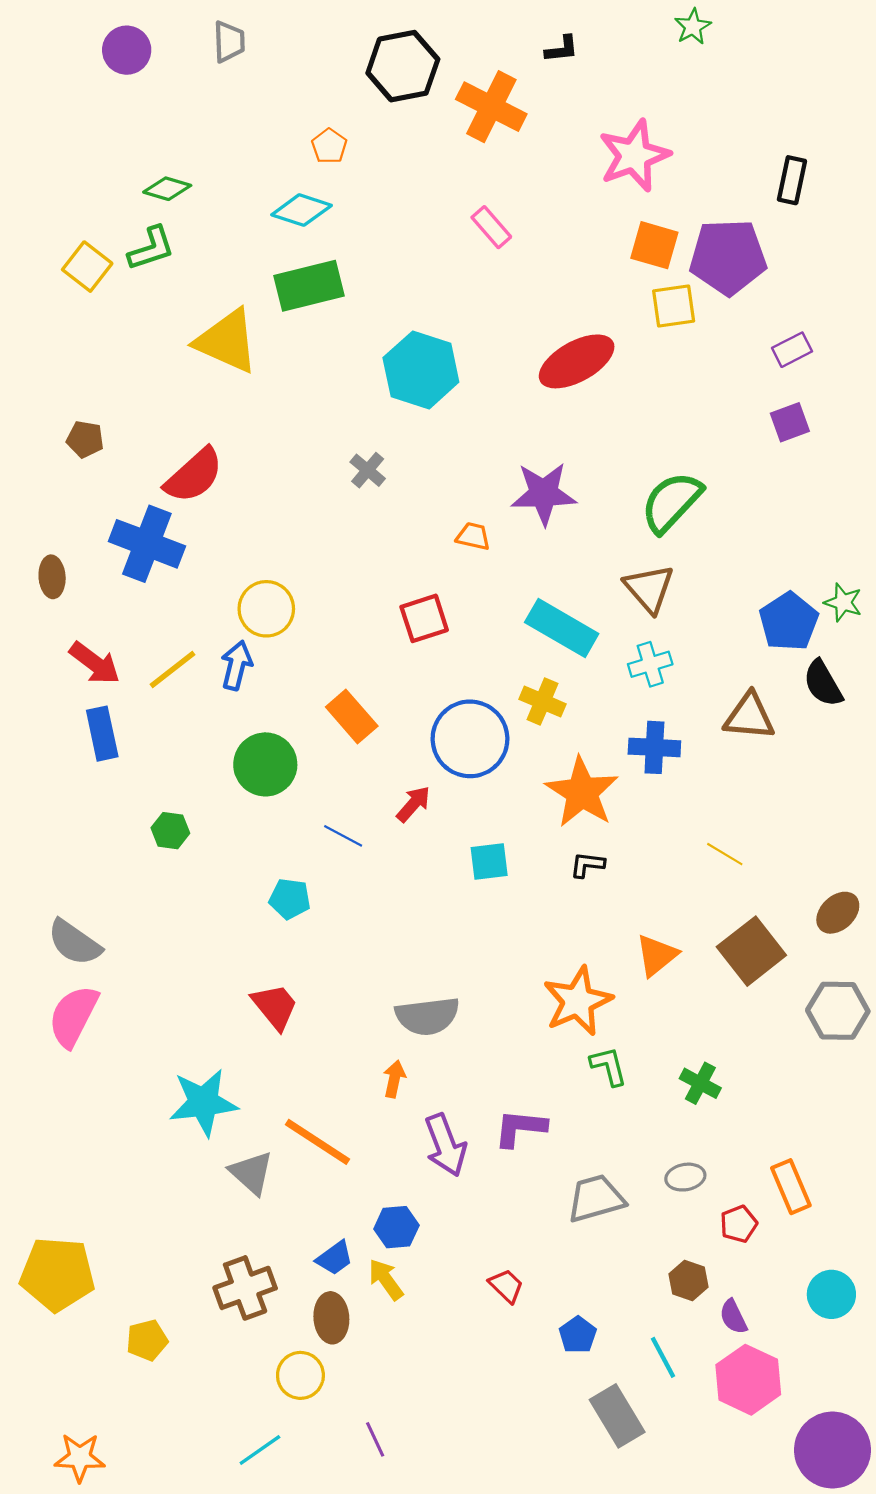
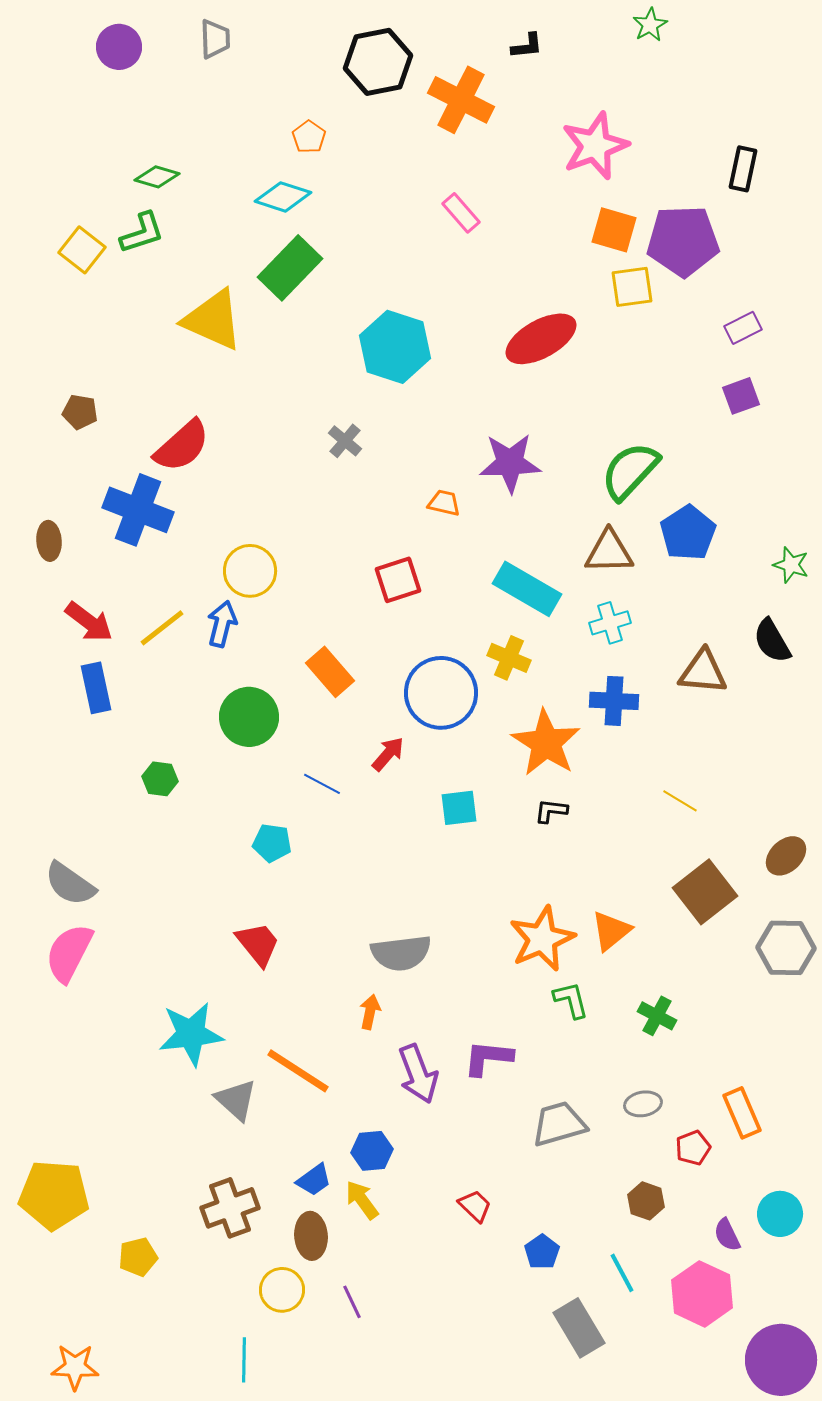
green rectangle: (309, 286) -> (290, 268), turned -32
brown triangle: (649, 589) -> (609, 552), turned -50
blue pentagon: (789, 622) -> (688, 533), moved
orange triangle: (657, 955) -> (611, 931), moved
purple semicircle: (733, 1317) -> (727, 1235), moved
purple line: (375, 1439) -> (352, 1302), moved
cyan line: (260, 1450) -> (244, 1360), turned -54

